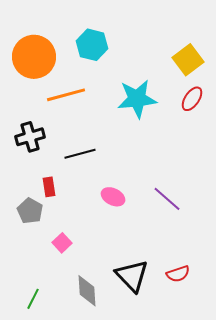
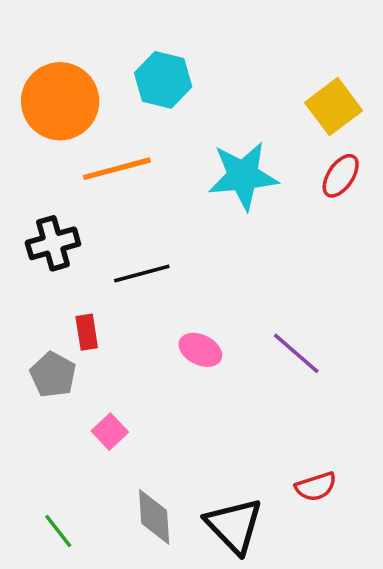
black triangle: (132, 276) -> (234, 526), moved
green line: (33, 299) -> (58, 531), turned -65

